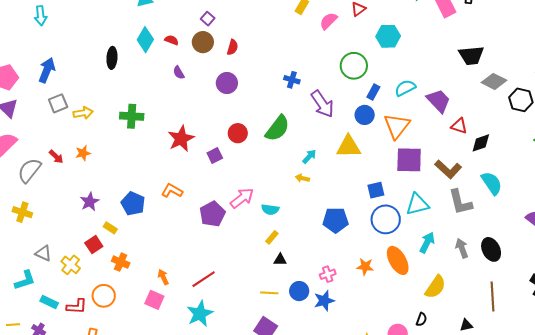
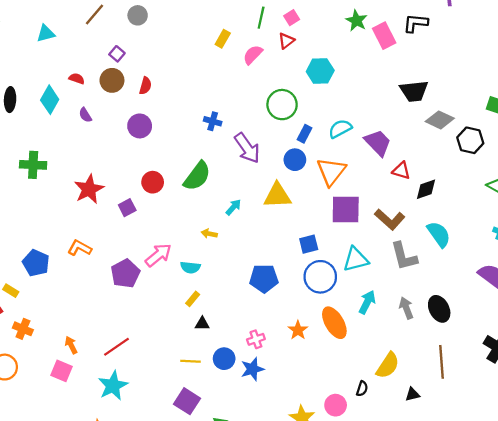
cyan diamond: (145, 40) -> (50, 100), moved
yellow arrow: (302, 178) -> (209, 234), moved
orange star: (365, 267) -> (298, 330), turned 30
yellow semicircle: (435, 287) -> (388, 365), moved

